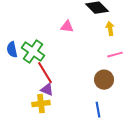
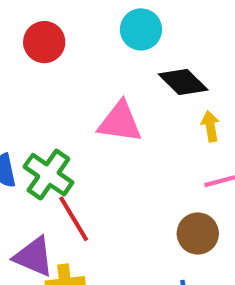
pink triangle: (67, 27) -> (120, 122), size x1.6
purple triangle: (47, 90) -> (34, 257), moved, size x1.5

